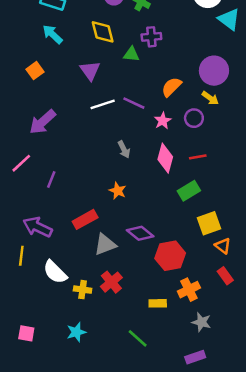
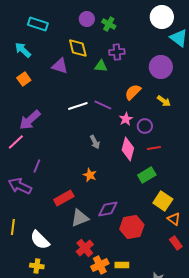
cyan arrow: (53, 34) -> (23, 50), moved
purple triangle: (90, 71) -> (60, 66), moved, turned -36
purple circle: (214, 71) -> (161, 67), moved
purple circle: (194, 118) -> (145, 126), moved
pink line: (21, 163) -> (16, 142), moved
yellow square: (209, 223) -> (163, 201), turned -36
purple arrow: (38, 227) -> (20, 186), moved
purple diamond: (140, 233) -> (108, 209), turned -50
yellow cross: (83, 290) -> (37, 266), moved
orange cross: (189, 290) -> (100, 265), moved

